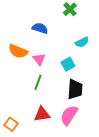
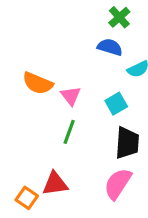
blue semicircle: (40, 28) -> (110, 47), moved
red triangle: (42, 114) -> (55, 184), moved

